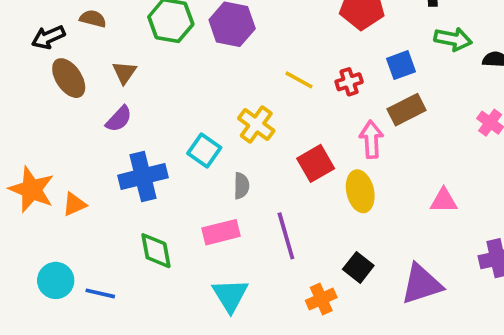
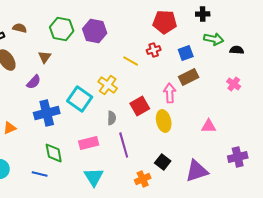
brown triangle: (124, 72) -> (45, 57), moved
red cross: (349, 82) -> (154, 50), moved
cyan square: (204, 150) -> (80, 99), size x1.4
gray semicircle: (241, 186) -> (112, 118), moved
blue line: (100, 293) -> (40, 174), moved

